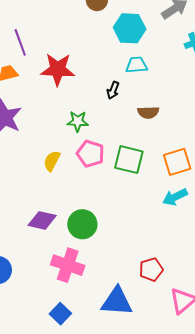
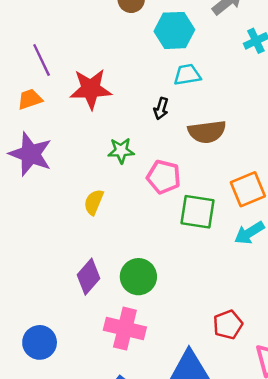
brown semicircle: (148, 112) -> (207, 132), size x1.4
pink pentagon: (90, 154) -> (164, 177), moved
green square: (129, 160) -> (198, 212), moved
purple diamond: (42, 220) -> (88, 277), turned -56

